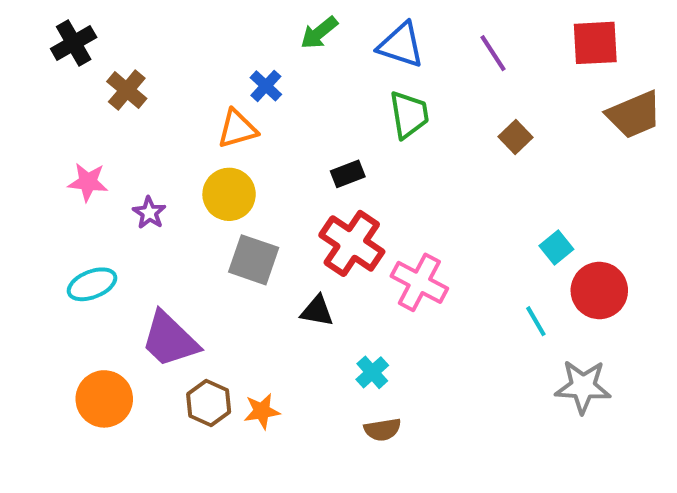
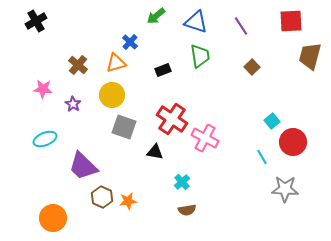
brown cross: (127, 90) -> (78, 65), moved
brown trapezoid: (634, 115) -> (310, 56), turned 128
black rectangle: (348, 174) -> (163, 70), moved
orange circle: (104, 399) -> (53, 218), moved

